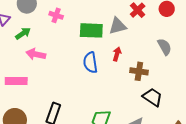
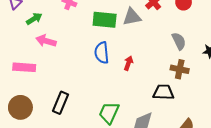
red arrow: (117, 54) -> (128, 63), moved
brown cross: (139, 71) -> (180, 69), moved
black trapezoid: (152, 97) -> (163, 92), turned -35

